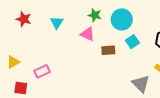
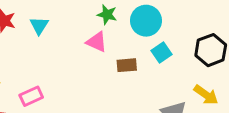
cyan triangle: (57, 23) -> (39, 25), moved

